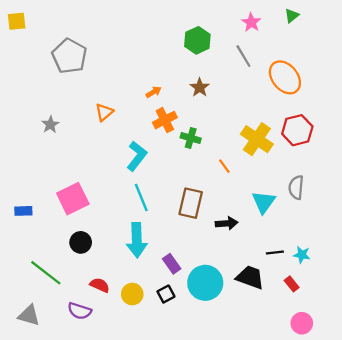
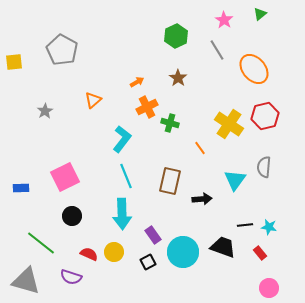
yellow square: (17, 21) -> (14, 62), moved
yellow circle: (132, 294) -> (114, 252), moved
gray triangle: (29, 315) -> (26, 281), size x1.4

